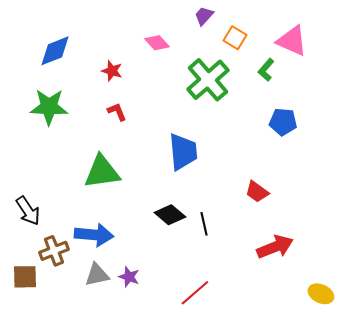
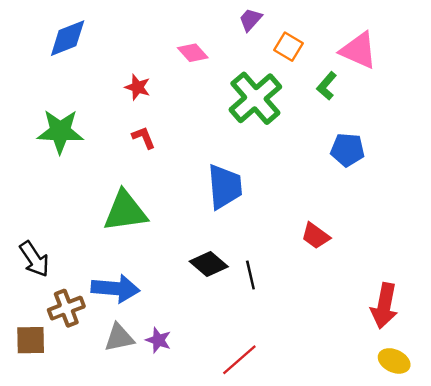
blue diamond: (55, 51) -> (68, 38), moved
red arrow: (275, 247) -> (384, 306), moved, turned 123

